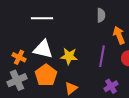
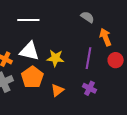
gray semicircle: (101, 15) -> (87, 17), turned -56
purple cross: (111, 86) -> (89, 88), moved, turned -32

